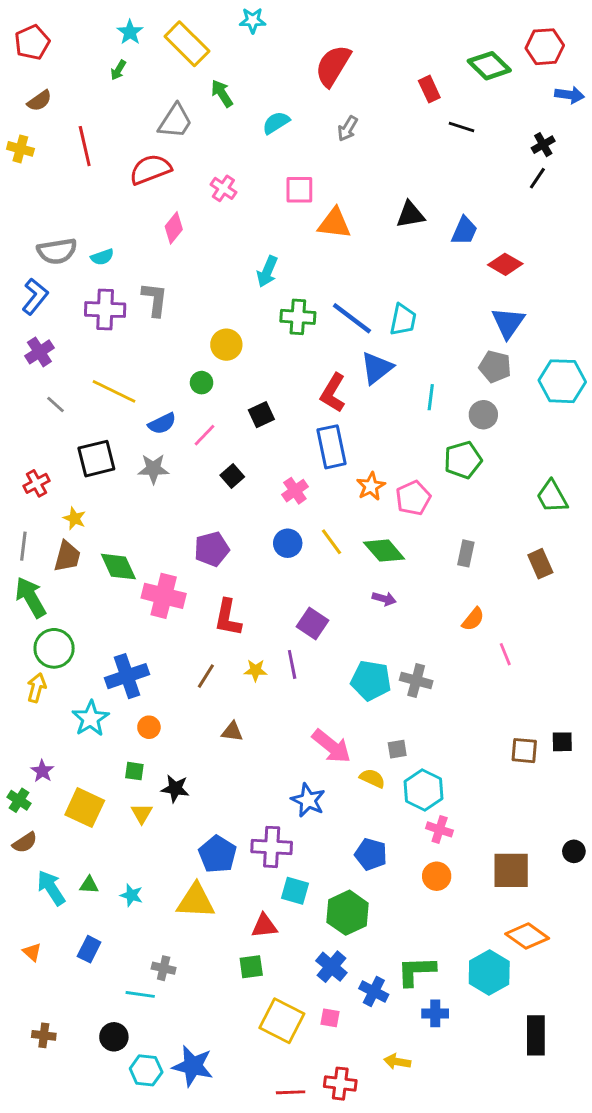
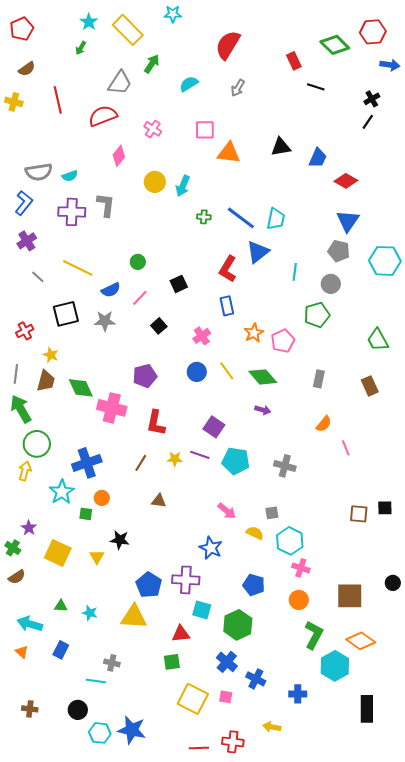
green arrow: (222, 93) -> (152, 64), turned 66
green cross: (298, 317) -> (204, 217), size x0.6
yellow circle: (226, 345) -> (155, 182), moved
blue rectangle: (331, 447) -> (227, 306), size x0.7
purple line: (292, 664) -> (200, 455), turned -60
cyan pentagon: (371, 680) -> (236, 461), moved
pink arrow: (331, 746) -> (227, 511), size x0.7
green square: (134, 771) -> (86, 514), moved
cyan arrow: (51, 888) -> (30, 624), moved, turned -40
green L-shape: (416, 971) -> (314, 635), moved, turned 120

